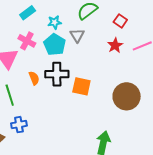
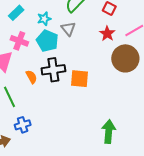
brown circle: (127, 96) -> (125, 58), moved

